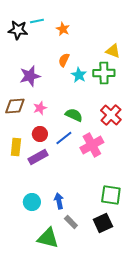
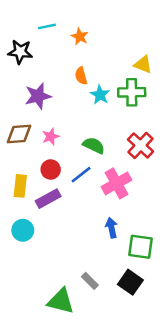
black star: (18, 30) -> (20, 52), moved
orange semicircle: (64, 60) -> (81, 76), turned -40
blue arrow: (59, 201) -> (111, 228), moved
cyan circle: (32, 202) -> (23, 230), moved
black square: (103, 223) -> (130, 282), turned -30

